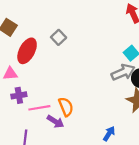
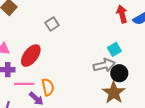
red ellipse: (27, 51) -> (31, 56), moved

